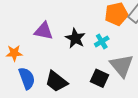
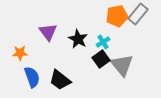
purple triangle: (44, 31) -> (48, 32), turned 42
black square: (100, 78) -> (101, 59), moved, turned 30

